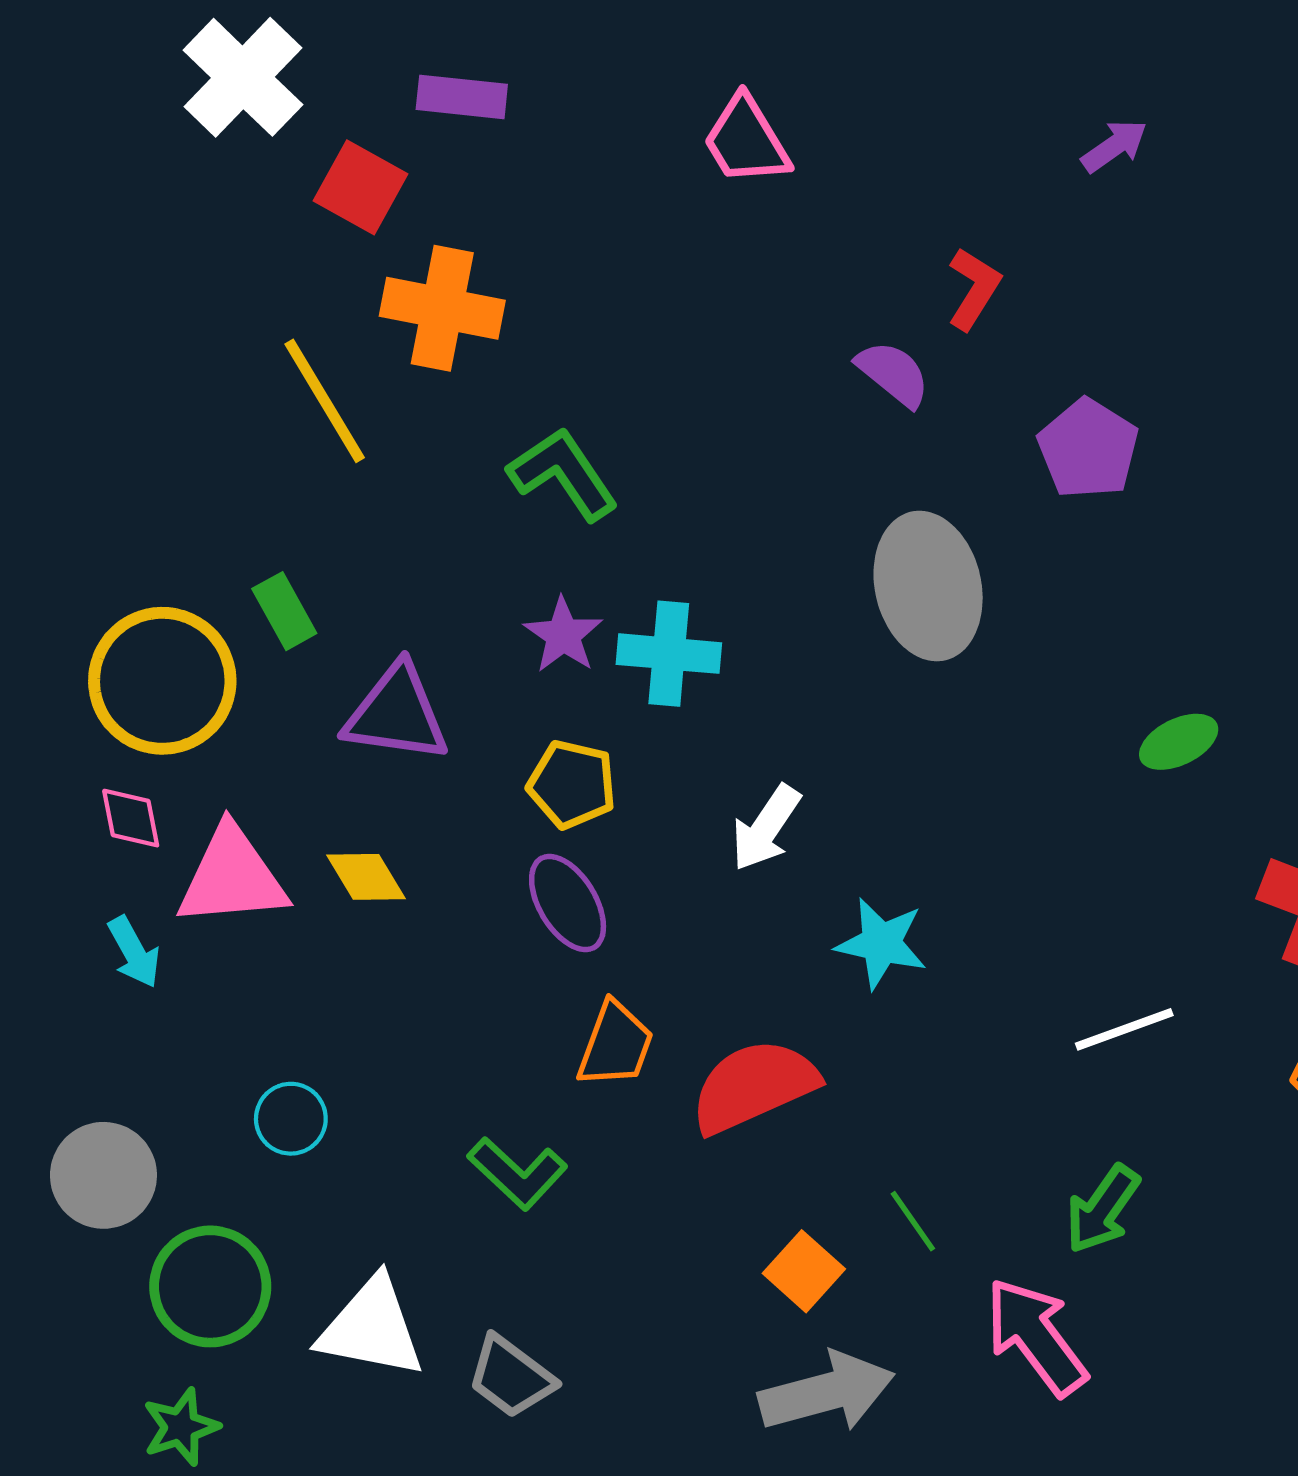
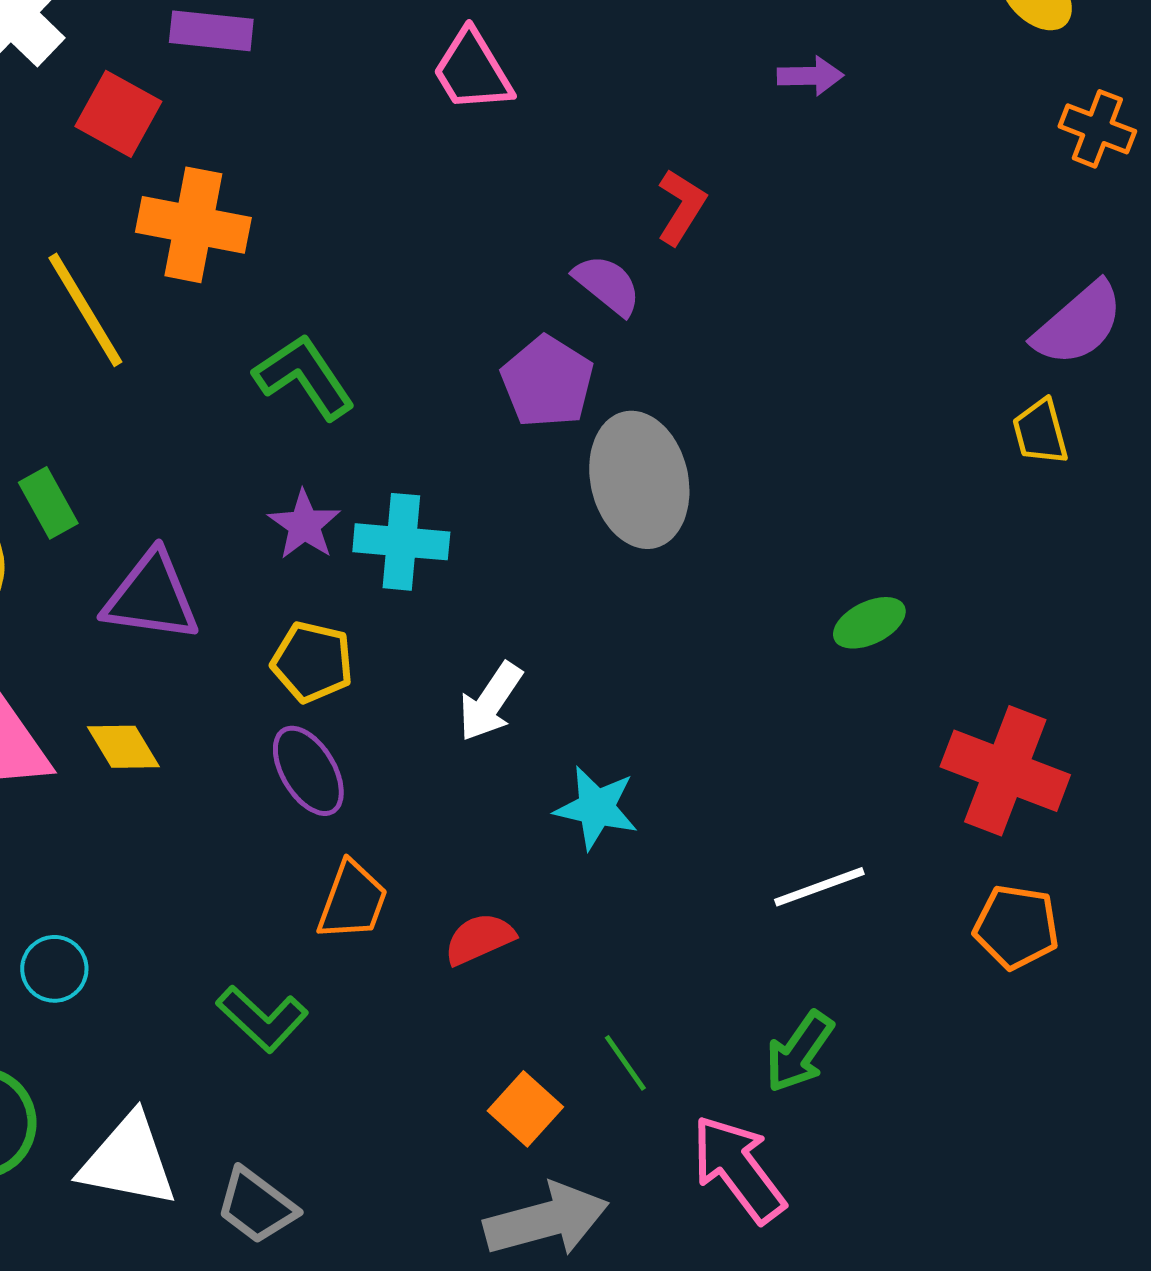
purple arrow: (1114, 146) -> (810, 76), turned 34
purple pentagon: (1088, 449) -> (547, 382), moved
red semicircle: (754, 1086) -> (479, 939), size x0.6

